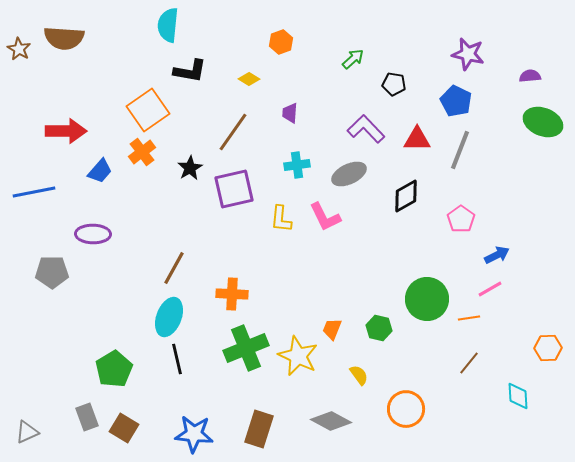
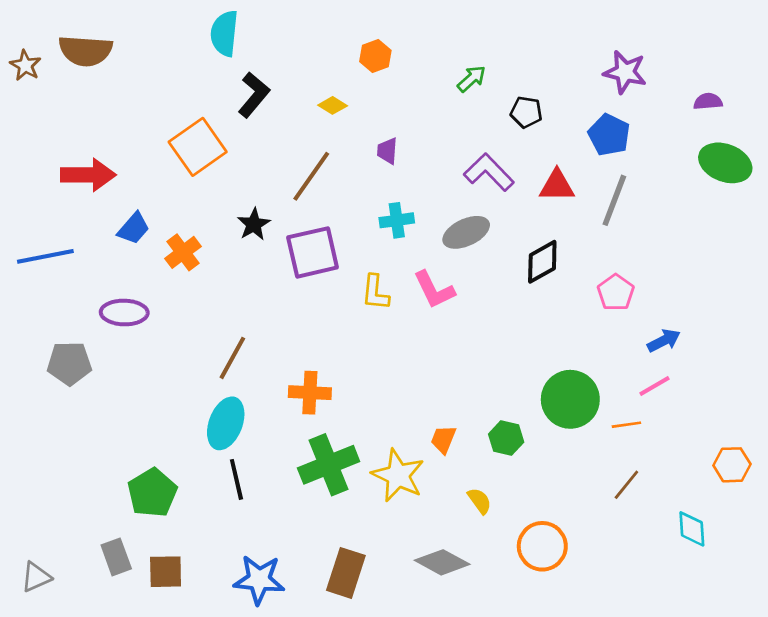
black L-shape: (190, 71) -> (254, 95), turned -60
orange cross: (142, 152) -> (183, 252), moved
brown square: (124, 428) -> (166, 572), turned -32

